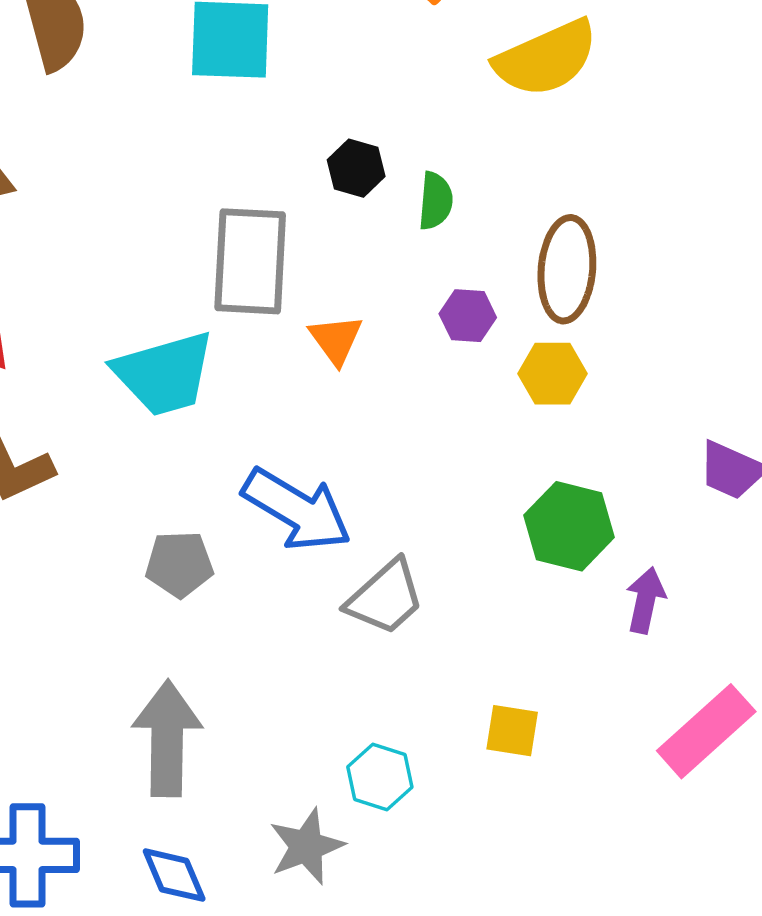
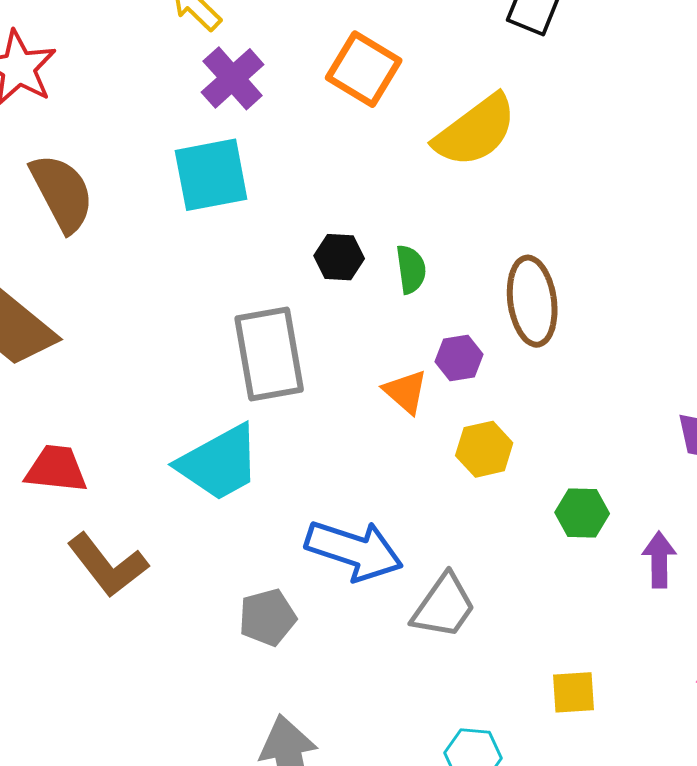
orange triangle: (336, 340) -> (405, 392), moved
yellow hexagon: (552, 374) -> (484, 449), moved
green hexagon: (569, 526) -> (582, 513), size x0.7

